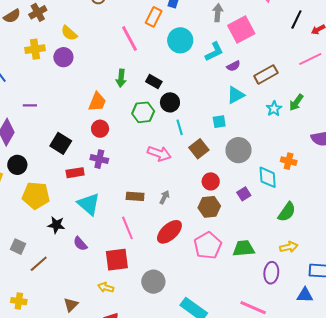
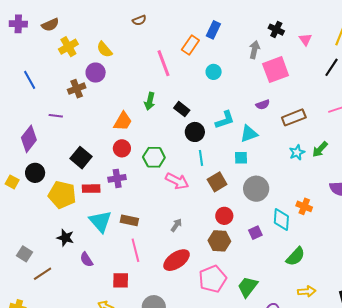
brown cross: (38, 12) -> (77, 89), moved
cyan circle: (180, 40) -> (214, 72), size x0.6
yellow cross: (35, 49) -> (68, 47), moved, turned -30
cyan L-shape: (214, 52) -> (225, 120), moved
cyan triangle: (236, 95) -> (249, 134), moved
green hexagon: (143, 112) -> (154, 157), moved
purple cross: (99, 159) -> (117, 178), turned -30
yellow pentagon: (36, 196) -> (62, 195), moved
brown rectangle: (135, 196) -> (129, 220), moved
yellow arrow: (289, 247) -> (307, 291), moved
green trapezoid: (244, 248) -> (248, 287), turned -55
red square: (117, 260) -> (121, 280), size x0.7

